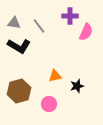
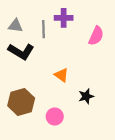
purple cross: (70, 16) -> (64, 18), moved
gray line: (39, 26) -> (43, 29), turned 35
orange triangle: (55, 76) -> (61, 75), moved, turned 48

